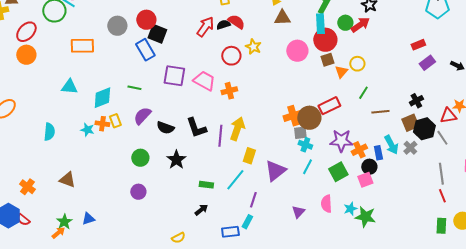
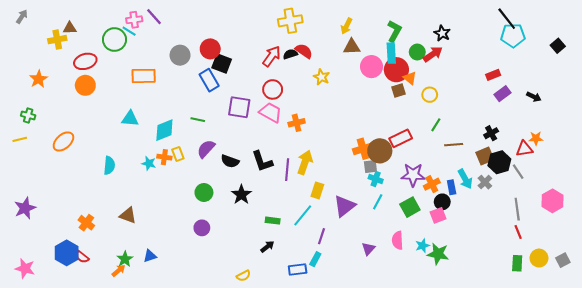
red ellipse: (26, 32) -> (85, 61), turned 30
pink circle: (297, 51) -> (371, 67), moved
red circle: (231, 56) -> (273, 89), moved
orange triangle: (341, 72) -> (410, 78), moved, turned -32

